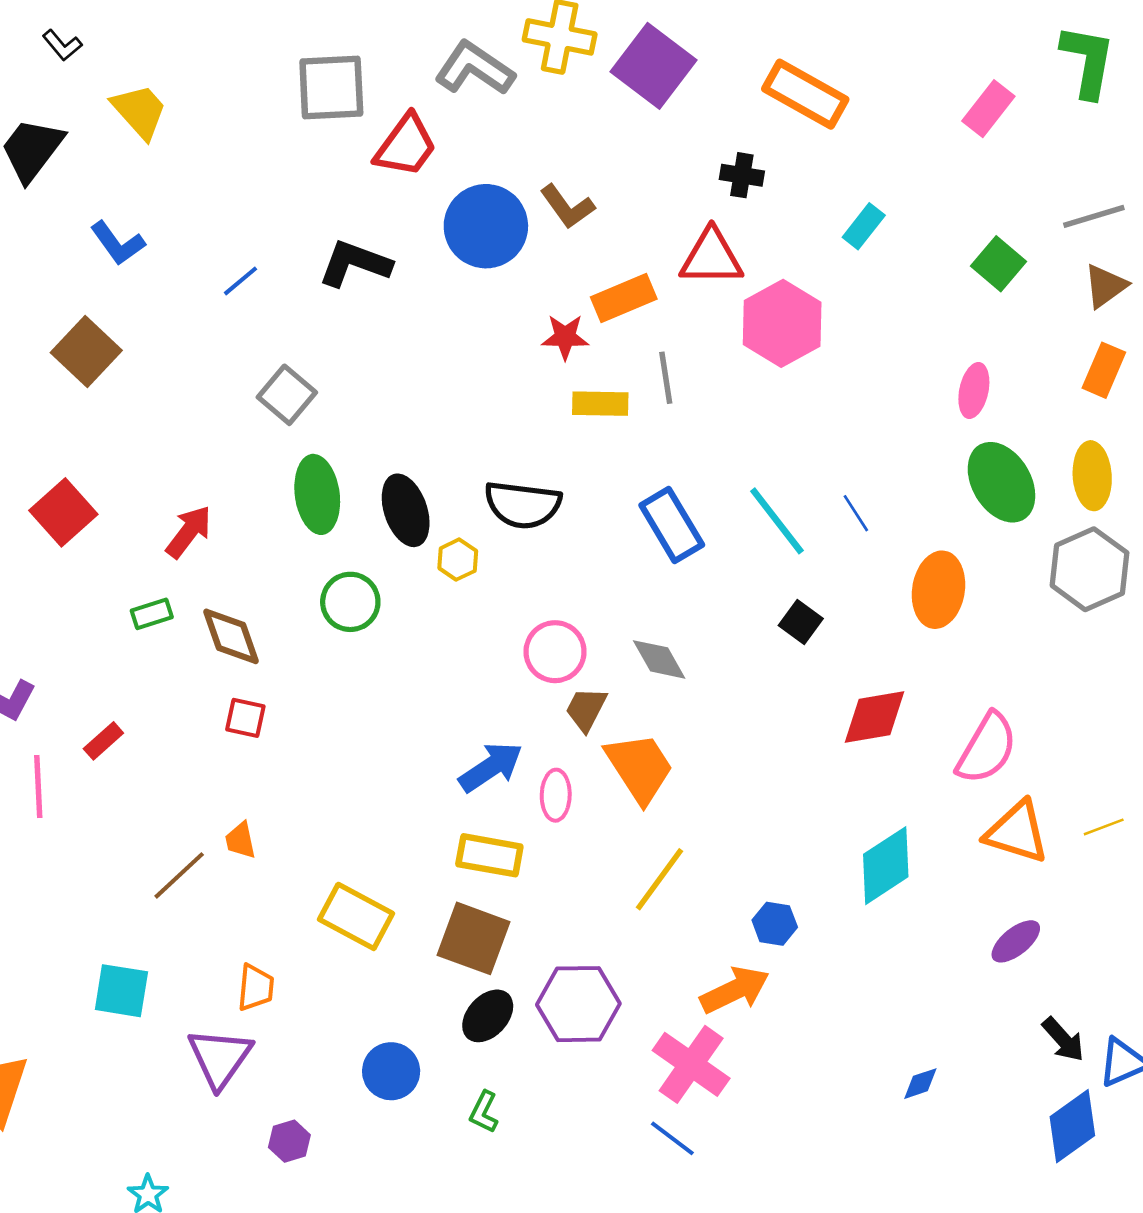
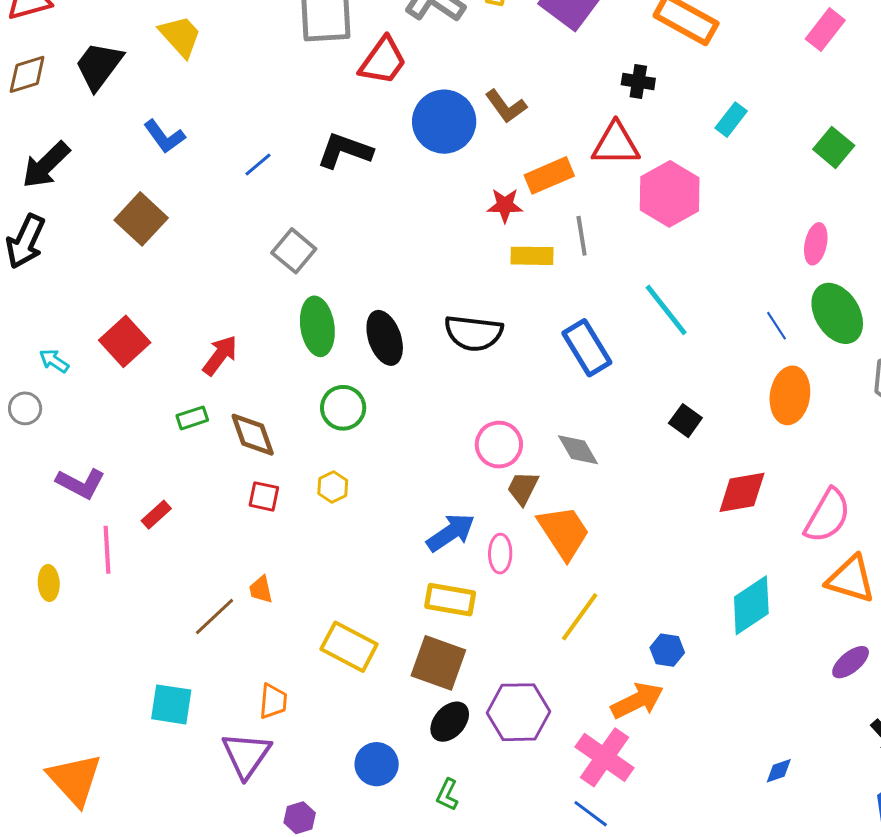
blue line: (856, 513) -> (776, 326), moved
cyan line: (777, 521) -> (666, 310), moved
yellow hexagon: (458, 560) -> (333, 487), moved

